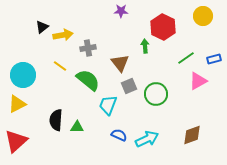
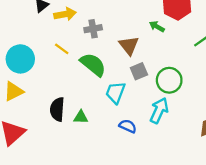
green arrow: (145, 46) -> (157, 26), turned -56
cyan arrow: (147, 139) -> (159, 110), moved, turned -40

